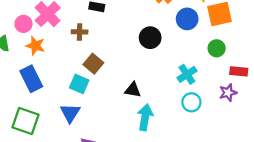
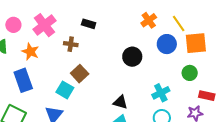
pink circle: (24, 24) -> (13, 25), moved
black triangle: (133, 90) -> (120, 102), moved

